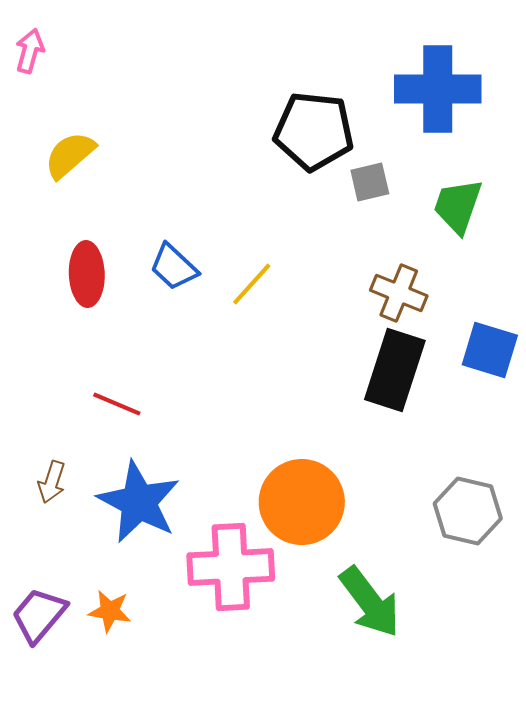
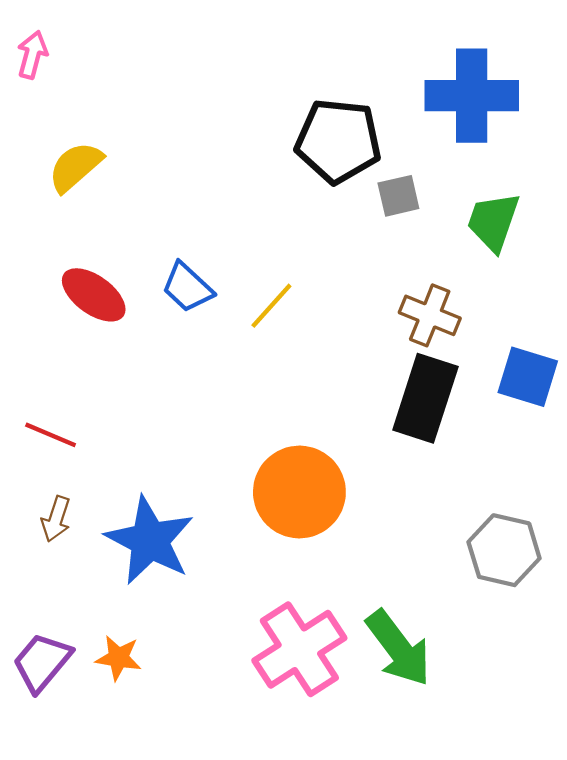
red ellipse: (87, 274) -> (94, 295), turned -52
red line: (117, 404) -> (51, 435), moved
orange circle: (302, 502) -> (299, 492), moved
pink cross: (231, 567) -> (299, 649), moved, turned -30

